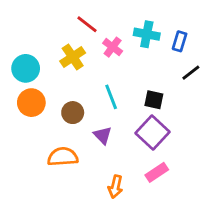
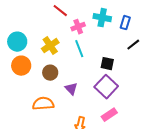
pink cross: (113, 47) -> (78, 27), turned 32
yellow cross: (73, 57) -> (50, 46), moved
cyan line: (111, 97) -> (79, 49), moved

